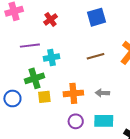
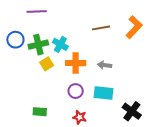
cyan cross: (51, 57) -> (60, 44), moved, turned 35
yellow square: (44, 97) -> (47, 64), turned -32
blue circle: (12, 98) -> (15, 40), moved

